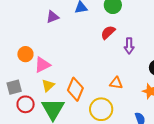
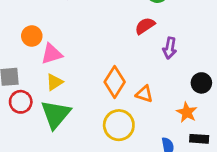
orange diamond: (75, 89) -> (115, 82), moved

